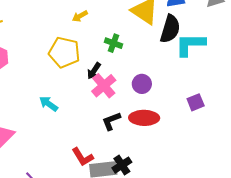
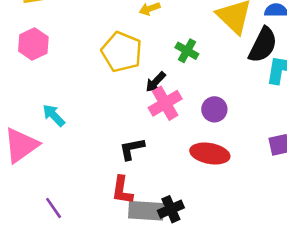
cyan arrow: (49, 104) -> (54, 115), moved
black L-shape: (111, 121) -> (132, 149), moved
red L-shape: (83, 157) -> (122, 190), turned 30

